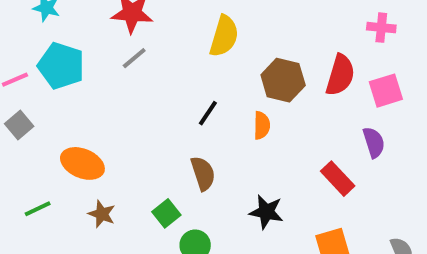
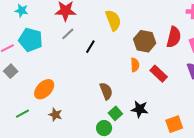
yellow semicircle: (224, 36) -> (113, 20), turned -35
black line: (208, 113) -> (90, 47), moved
orange ellipse: (82, 163) -> (44, 89), turned -65
red rectangle: (338, 179) -> (159, 74), moved
green square: (166, 213) -> (115, 113), moved

